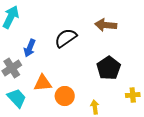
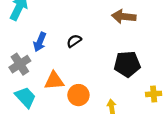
black semicircle: (66, 38) -> (74, 41), moved, size x0.6
black pentagon: (109, 68) -> (127, 64), turned 30

